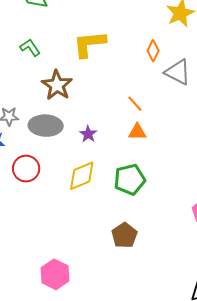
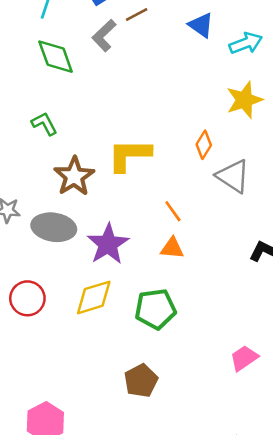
yellow L-shape: (89, 44) -> (129, 155), moved
purple star: (88, 134) -> (108, 244), size x1.8
red circle: (26, 169) -> (27, 298), moved

